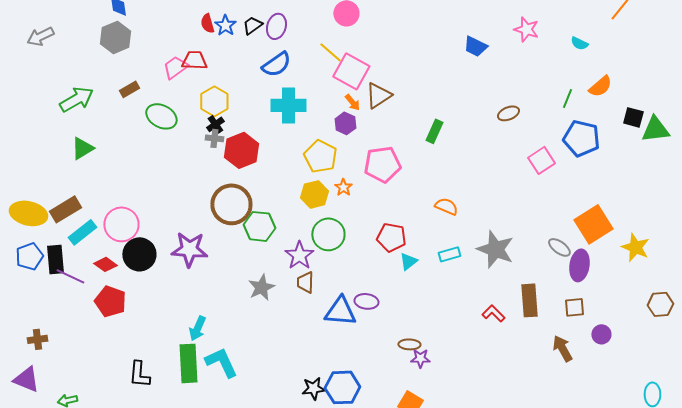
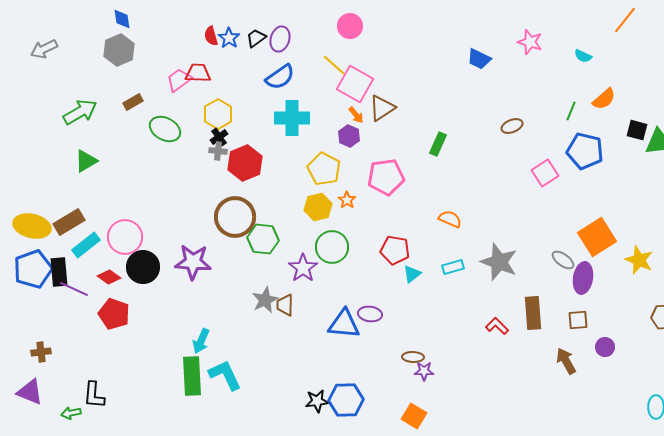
blue pentagon: (29, 256) -> (33, 269), size x1.4
brown trapezoid: (305, 282) -> (285, 305), moved
black L-shape: (139, 374) -> (94, 395), moved

